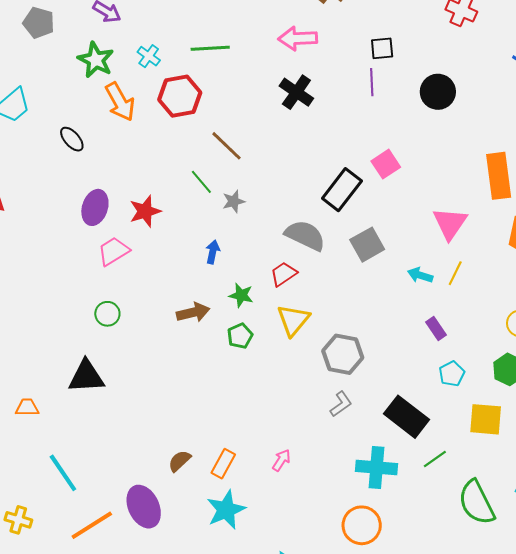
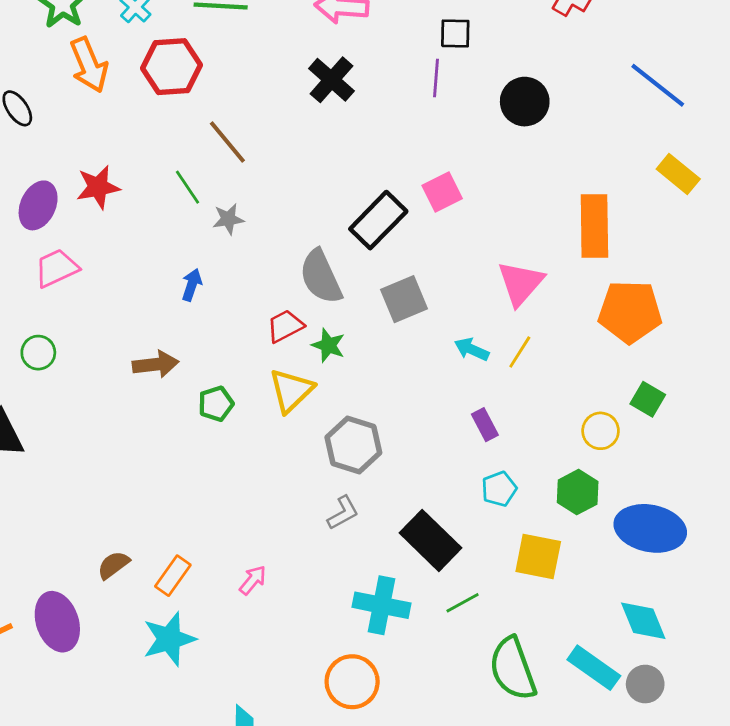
red star: (145, 211) -> (98, 187), moved
gray semicircle: (305, 235) -> (321, 277), turned -147
green star: (241, 295) -> (328, 345), moved

